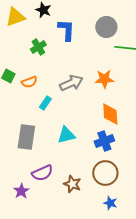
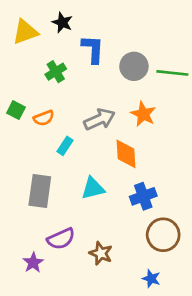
gray circle: (106, 27) -> (134, 66), moved
orange star: (104, 79) -> (143, 114), turned 30
orange diamond: (110, 114) -> (126, 154), moved
brown circle: (105, 173) -> (163, 235), moved

